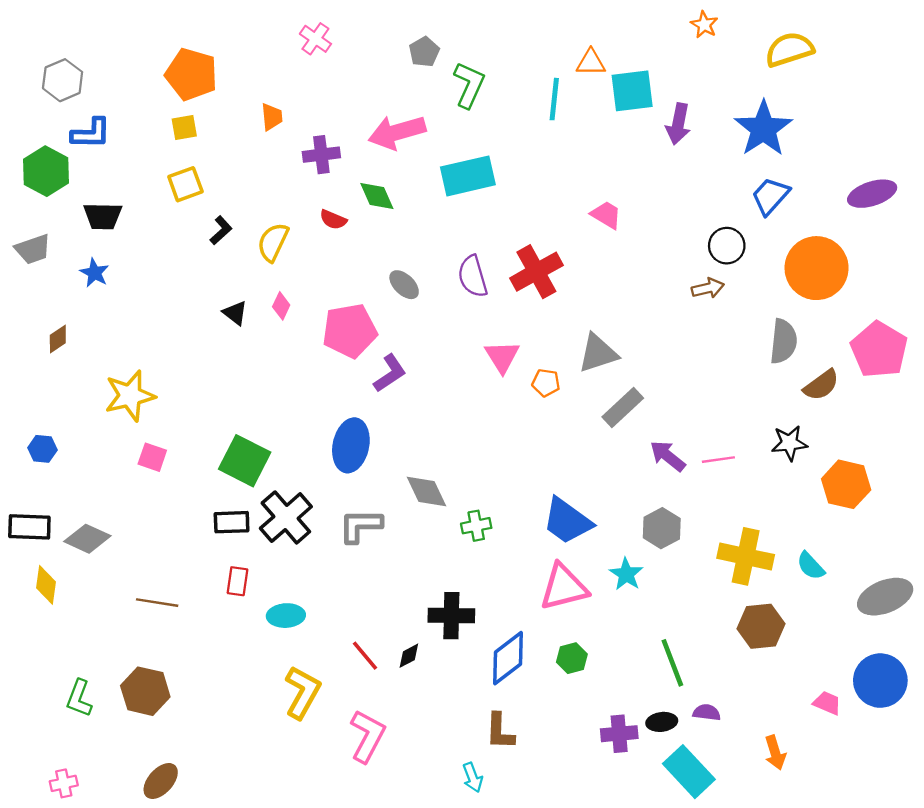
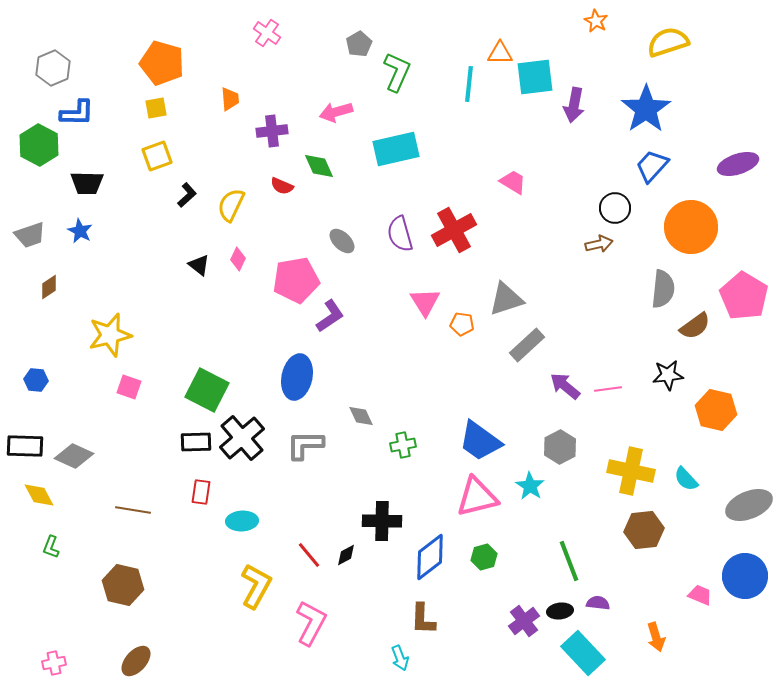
pink arrow: (397, 132) -> (336, 112), size x0.7
gray trapezoid: (33, 249) -> (30, 235), moved
gray diamond: (427, 491) -> (361, 416), size x0.7
yellow diamond: (46, 585) -> (39, 495), turned -36
green L-shape: (79, 698) -> (51, 547), moved, size x0.7
purple cross: (619, 734) -> (524, 621), turned -32

